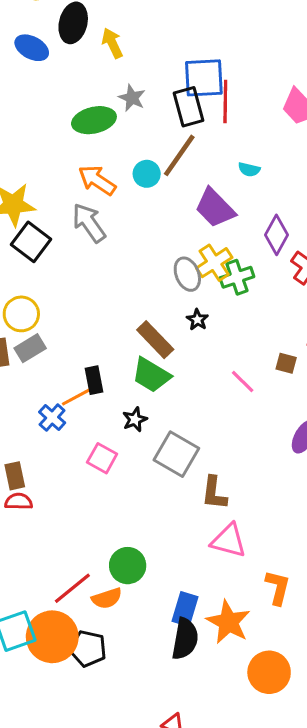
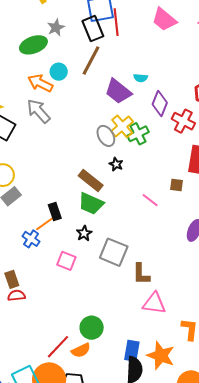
gray star: (132, 98) -> (56, 27), turned 30
cyan semicircle: (249, 170) -> (141, 78), moved
cyan circle: (147, 174) -> (59, 72), moved

